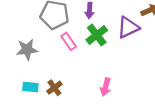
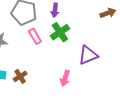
purple triangle: (128, 27) -> (88, 55), moved

